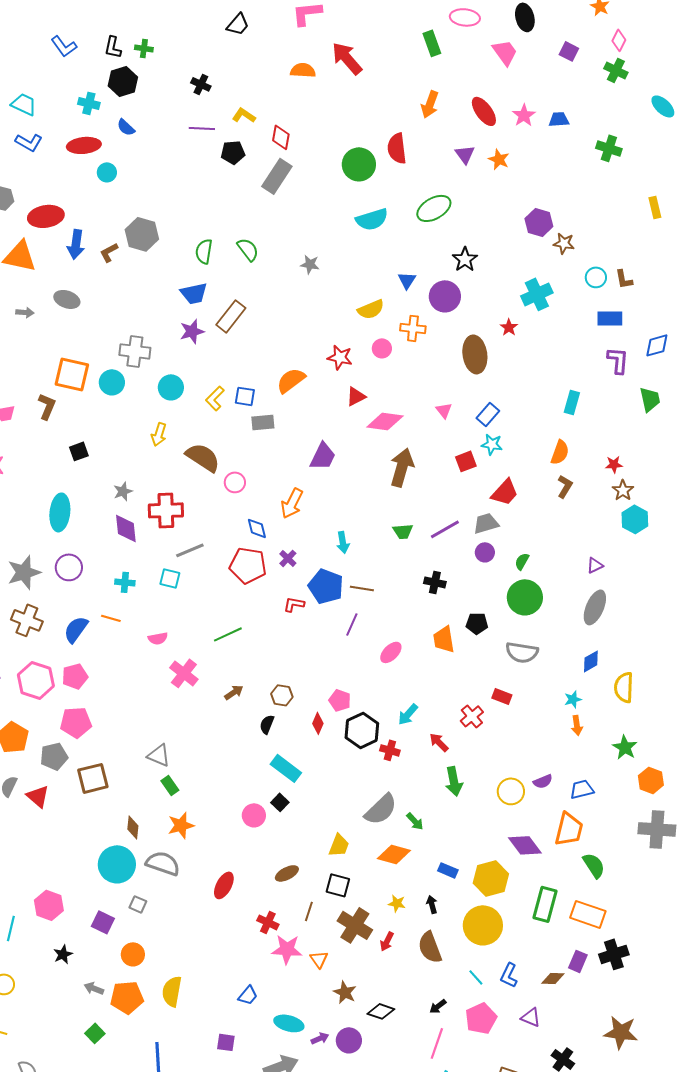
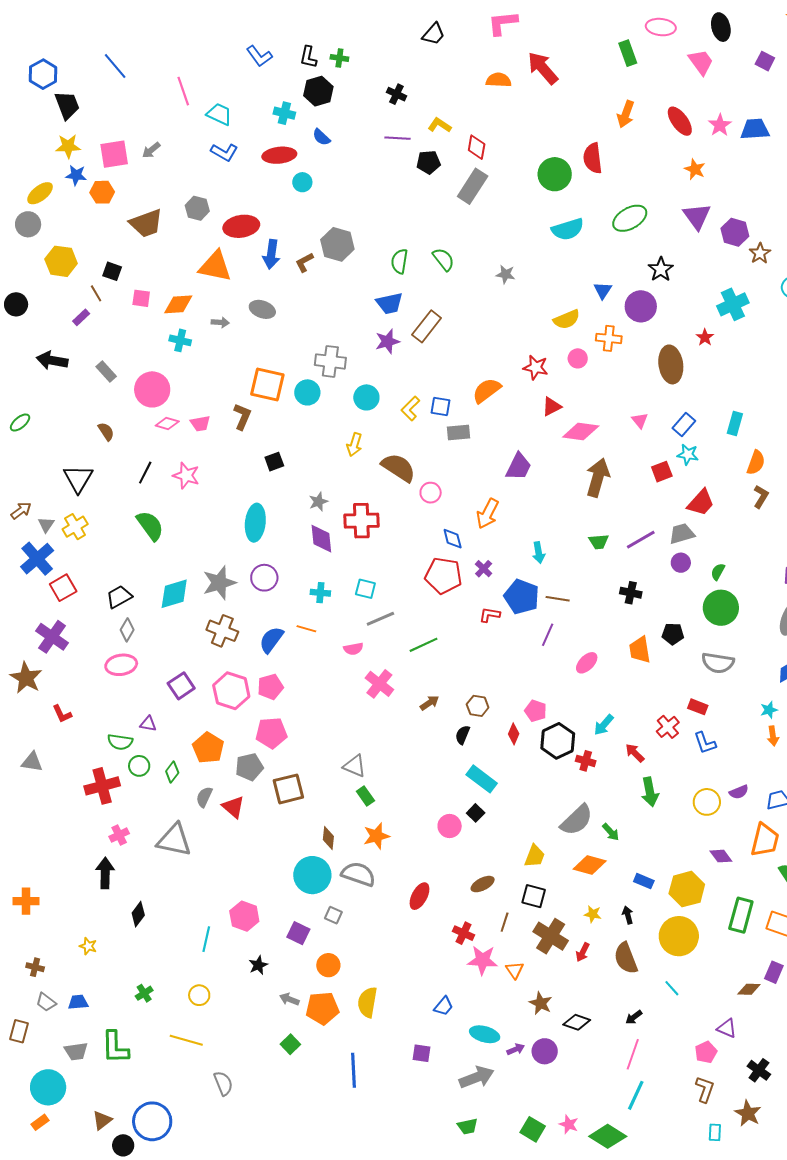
blue trapezoid: (559, 119) -> (755, 129), size x1.4
purple triangle: (465, 154) -> (697, 216), moved, size x1.4
brown star: (564, 243) -> (760, 253), turned 30
cyan rectangle: (572, 402) -> (735, 424), moved
gray line: (190, 550) -> (380, 619), moved
purple diamond: (525, 845) -> (721, 856), size x0.7
blue L-shape: (509, 975) -> (705, 743), moved, turned -45
pink pentagon: (481, 1018) -> (706, 1052), moved, size x0.7

